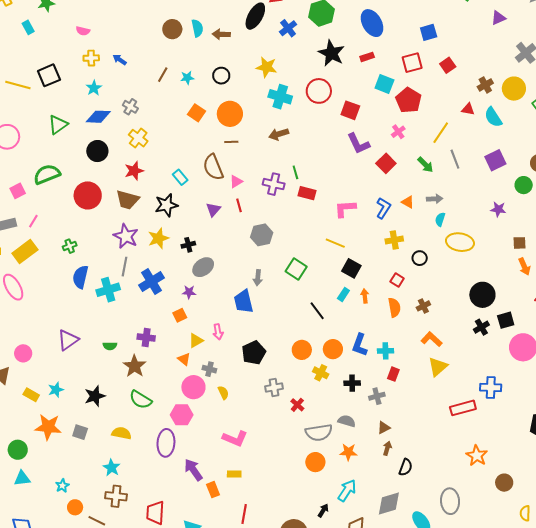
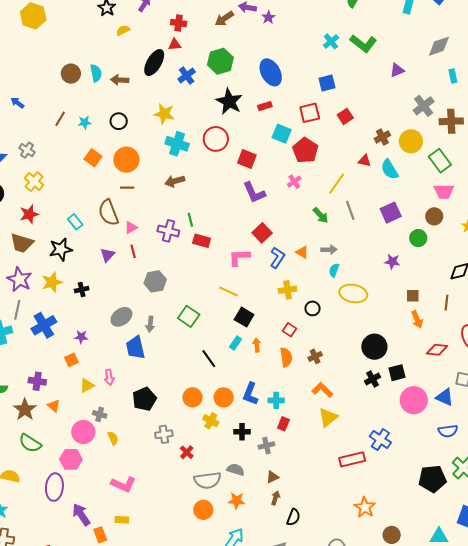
red square: (386, 163) -> (262, 233), moved
gray ellipse: (203, 267) -> (121, 317), moved
orange triangle: (184, 359) -> (54, 406), moved
blue cross: (491, 387) -> (380, 440), turned 30

